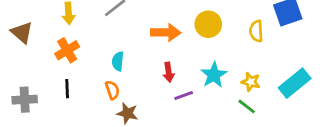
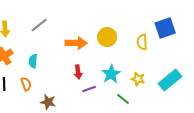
cyan semicircle: (118, 61) -> (33, 61), moved
orange semicircle: (112, 90) -> (26, 84), moved
green line: (247, 106) -> (123, 99), moved

